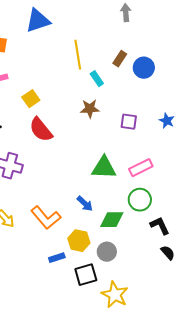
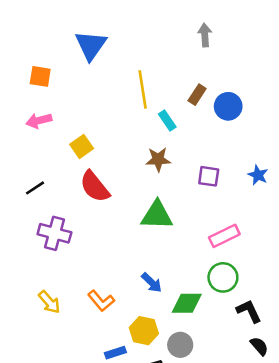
blue triangle: (38, 21) -> (91, 45), turned -36
green triangle: (104, 168) -> (157, 215), moved
orange L-shape: (46, 218) -> (101, 301), size x0.7

